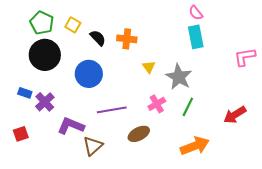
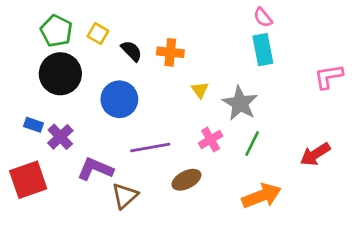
red square: (21, 134) -> (28, 180), size x1.8

